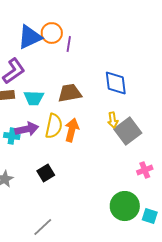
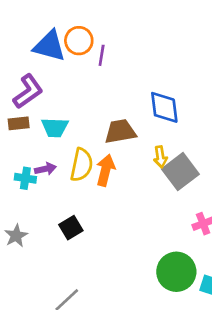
blue triangle: (30, 37) -> (49, 46), turned 40
brown trapezoid: (70, 93) -> (120, 131), moved
purple arrow: (27, 129) -> (45, 169), size x0.7

